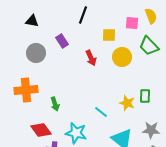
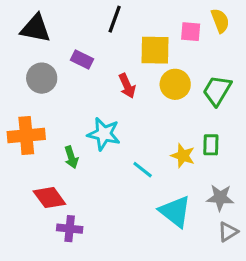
black triangle: (32, 21) -> (36, 28), size x1.5
yellow square: (109, 35) -> (155, 50), size x1.5
purple rectangle: (62, 41) -> (82, 59), turned -32
green trapezoid: (149, 46) -> (217, 90), moved, turned 75
cyan star: (76, 133) -> (104, 134), moved

